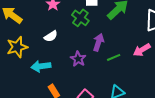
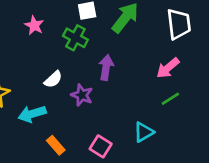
white semicircle: (51, 36) -> (53, 79), moved
green line: (114, 57) -> (170, 99), moved

